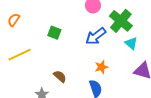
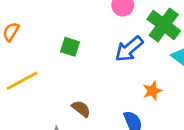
orange star: (101, 67) -> (152, 91), moved

